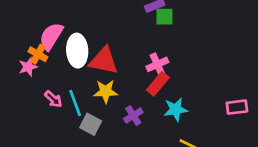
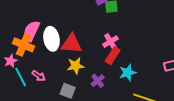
orange cross: (38, 54) -> (24, 45), size x1.5
pink star: (28, 67) -> (11, 61), moved
cyan line: (75, 103) -> (21, 77), moved

